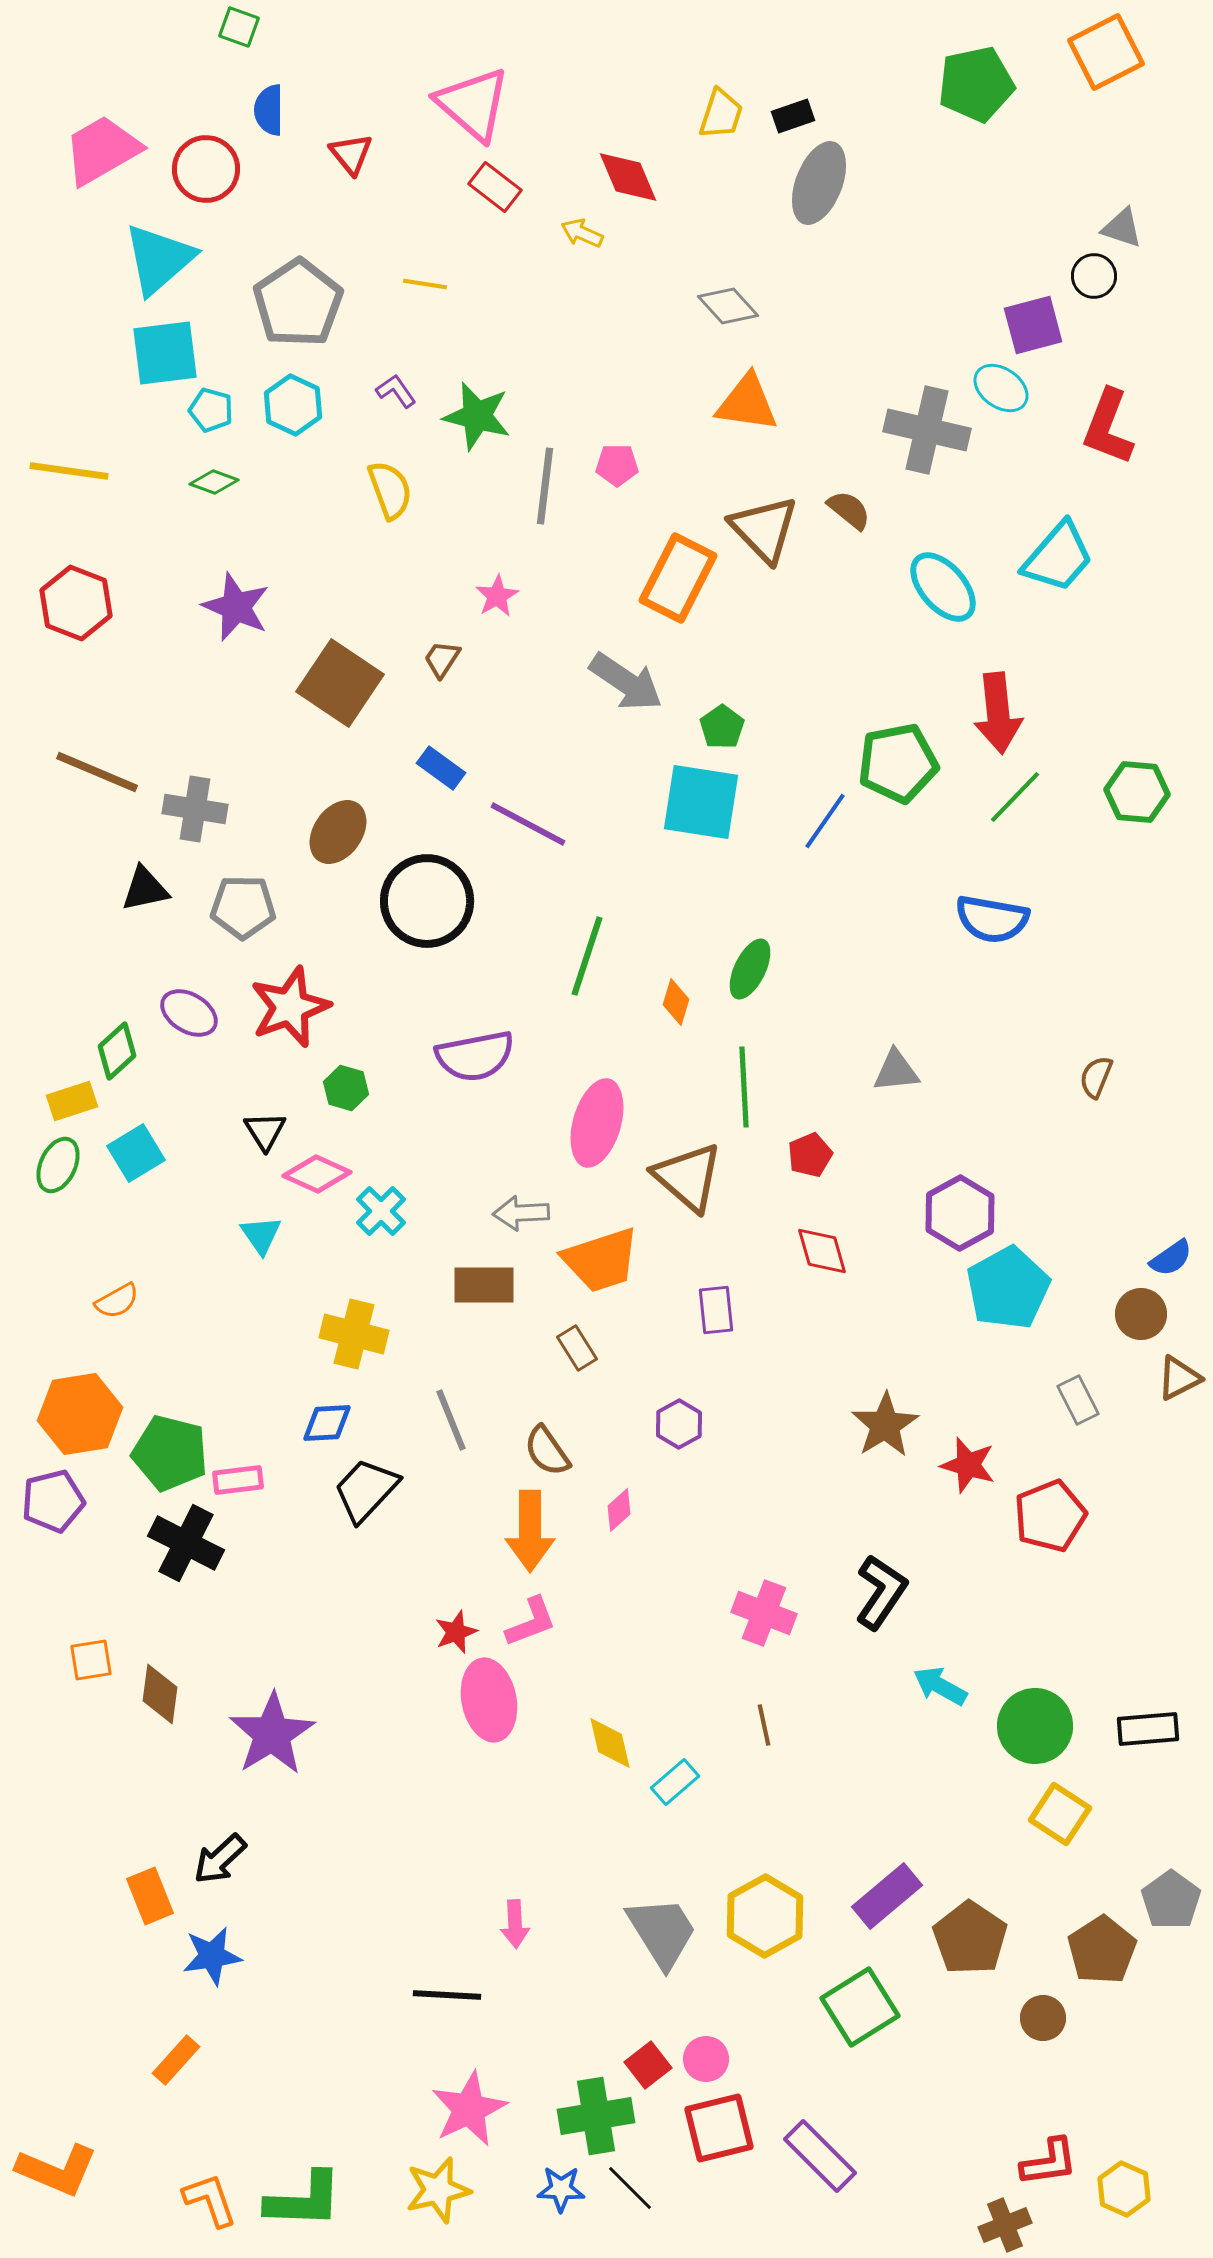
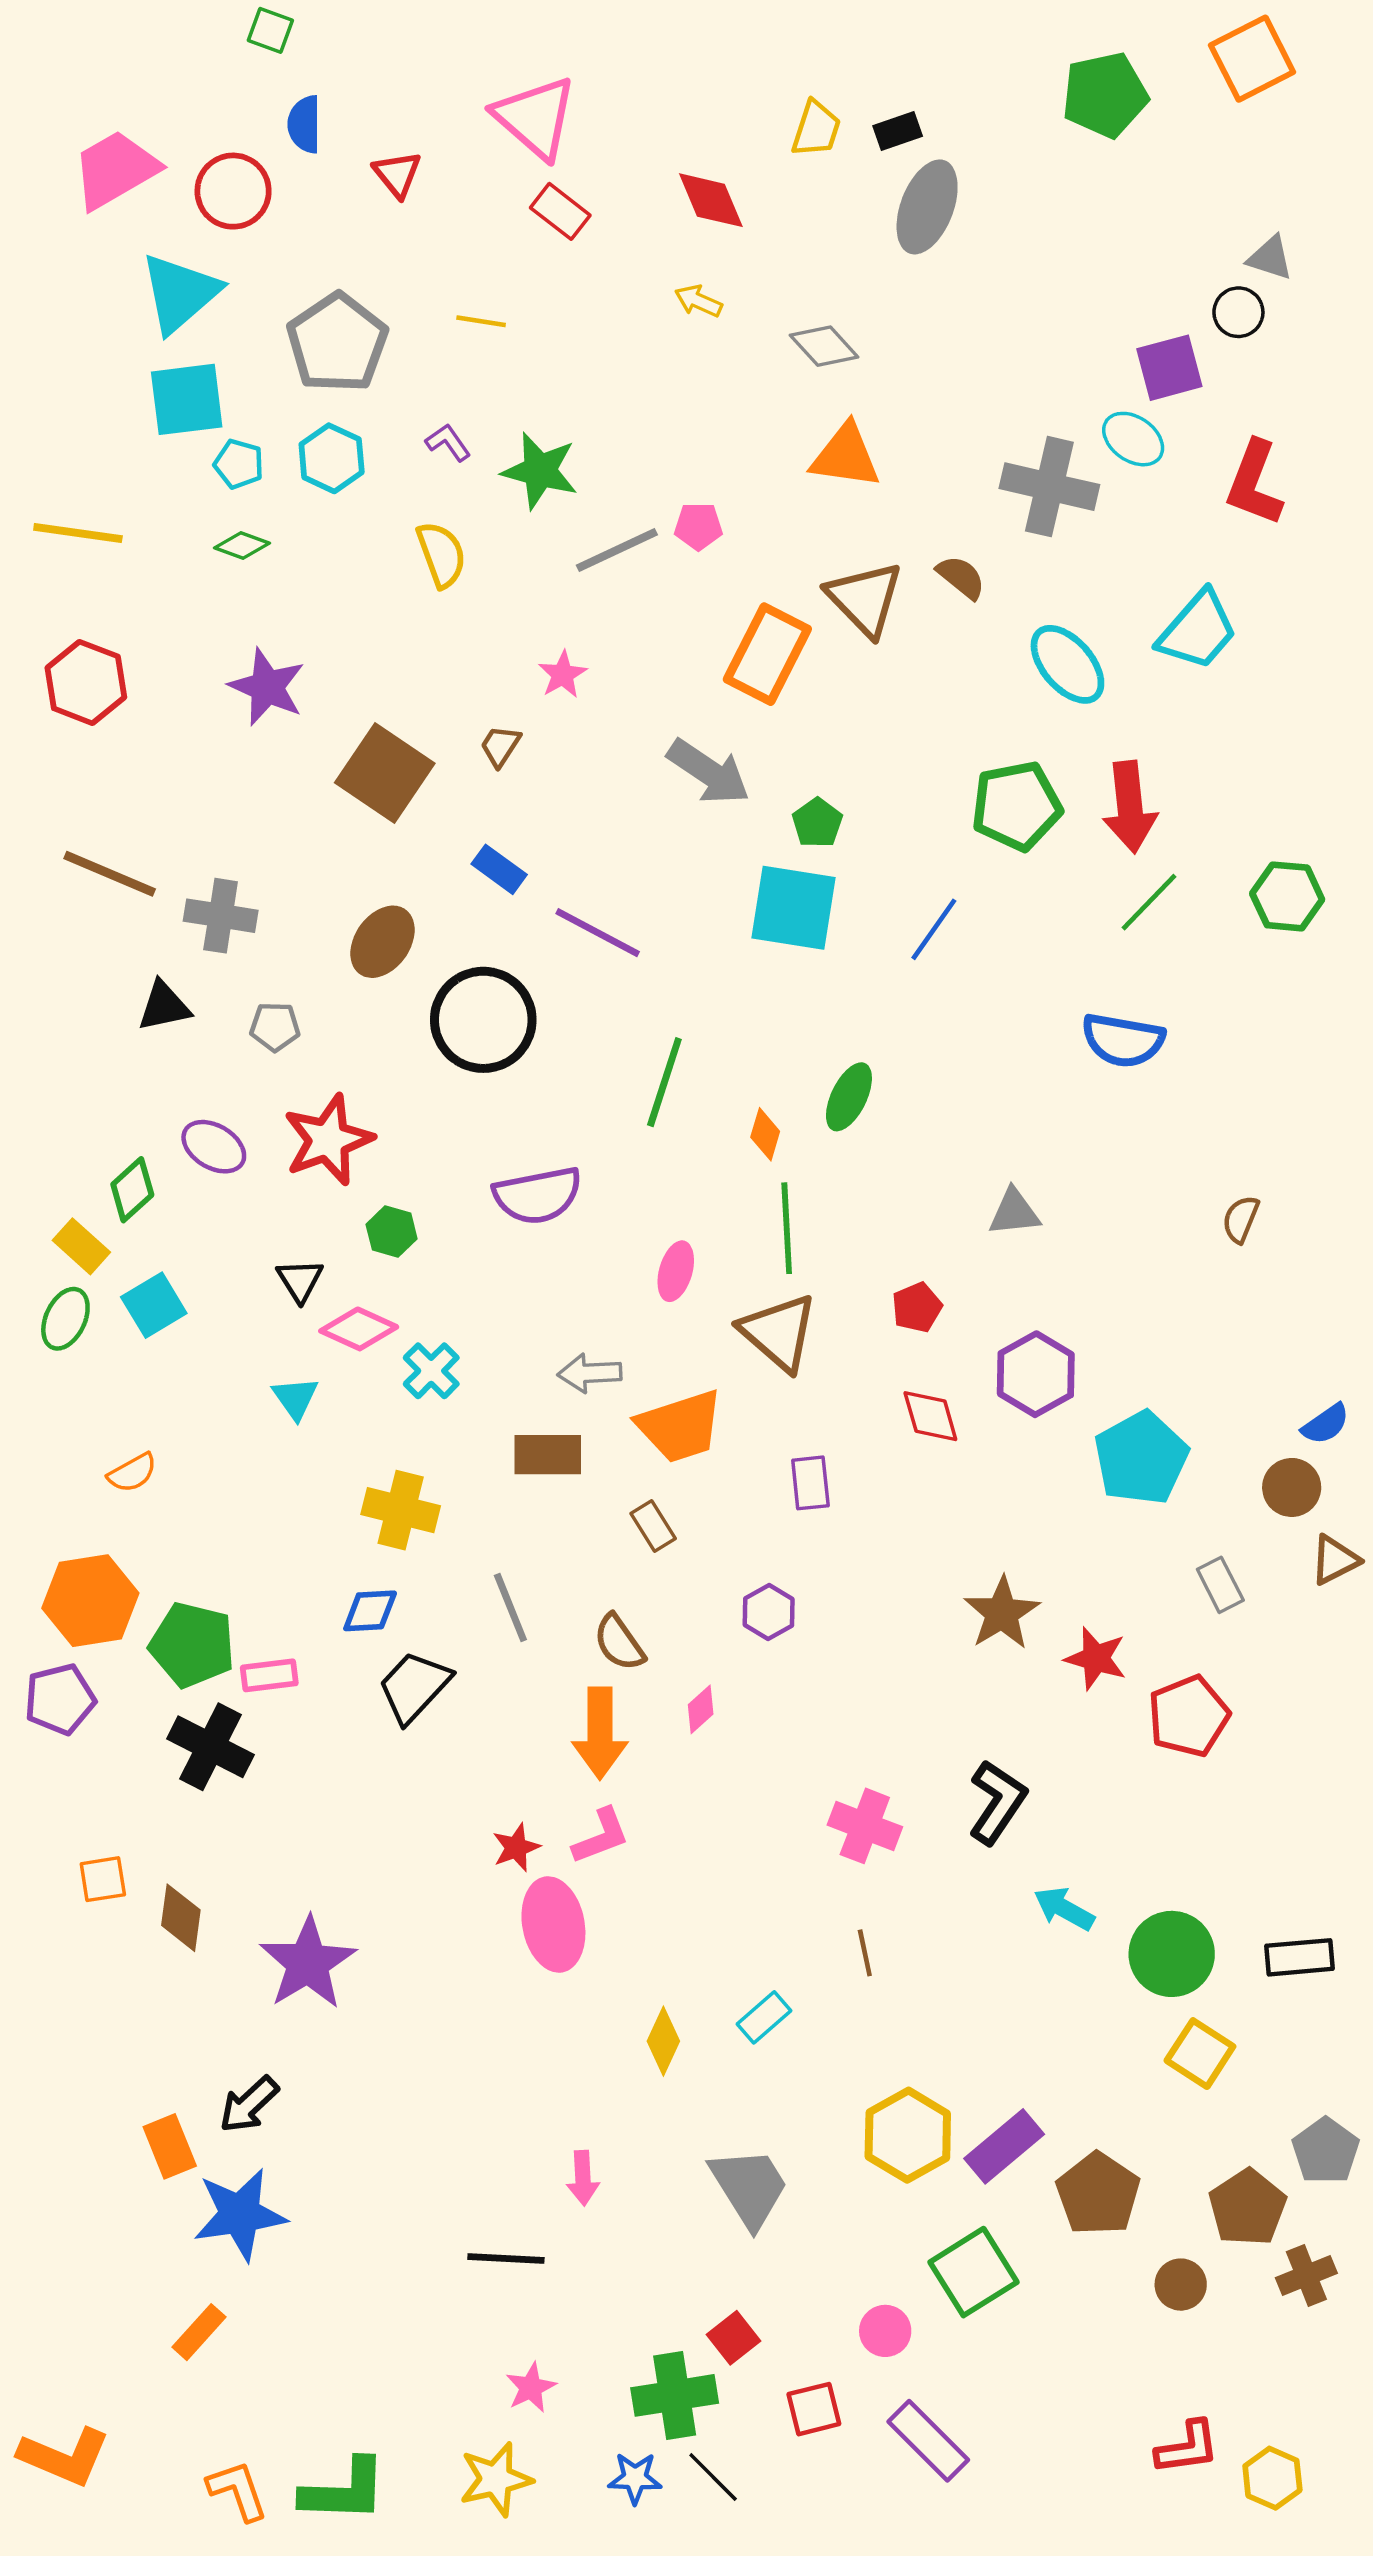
yellow arrow: (582, 233) -> (698, 301), moved
gray line: (545, 486) -> (617, 550), turned 58
green pentagon: (898, 763) -> (1017, 806), moved
gray pentagon: (243, 907) -> (275, 1027), size x0.7
green line: (744, 1087) -> (787, 1228), moved
yellow rectangle: (72, 1101) -> (81, 1246), turned 60
pink ellipse: (597, 1123) -> (676, 1271), size x0.6
purple hexagon: (960, 1213) -> (1036, 1374), moved
yellow diamond: (610, 1743) -> (663, 2041), moved, turned 38
yellow hexagon: (765, 1916) -> (908, 2135), moved
blue star: (212, 1956) -> (240, 2214), size x1.4
pink circle: (706, 2059) -> (885, 2331), moved
pink star: (469, 2109) -> (531, 2388), size x0.6
red square: (719, 2128) -> (814, 2409), size x0.7
brown cross: (1005, 2225) -> (1306, 2275), moved

